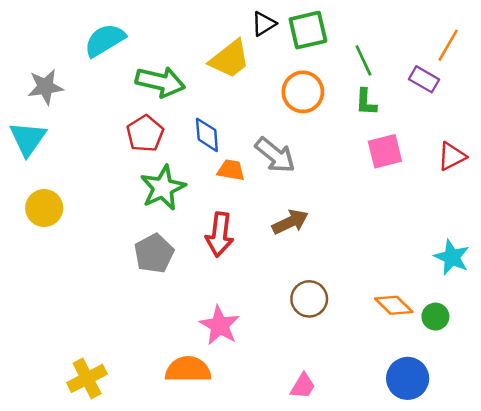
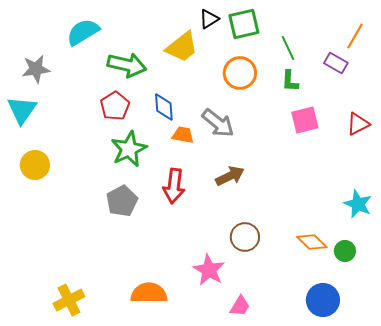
pink star: (220, 325) -> (209, 270), moved

